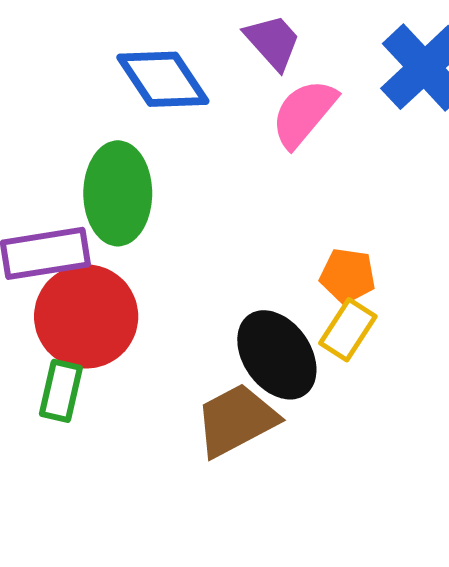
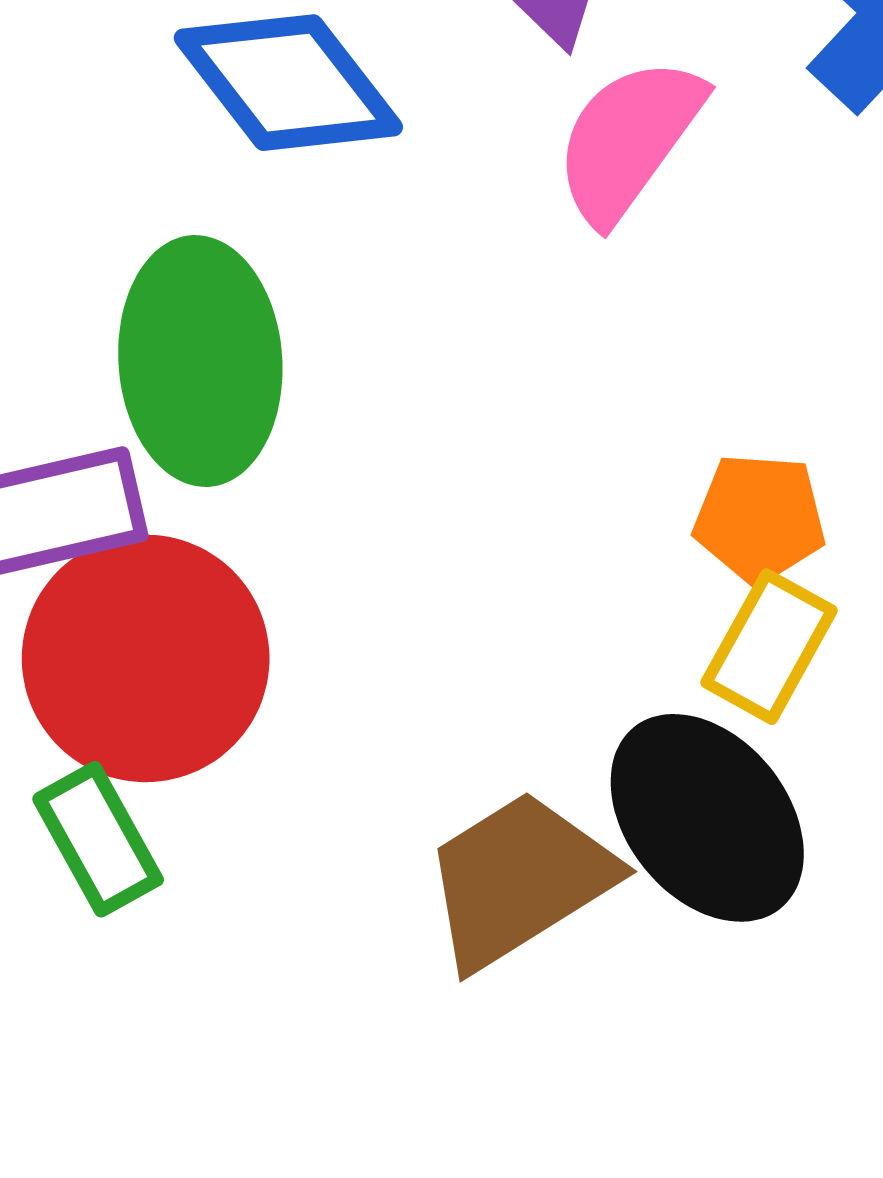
black ellipse: (277, 355) -> (707, 818), moved
green rectangle: (61, 391) -> (98, 839), turned -38

